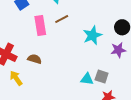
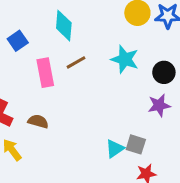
cyan star: (92, 35) -> (125, 59), moved, turned -30
cyan triangle: (87, 79) -> (115, 149), turned -40

